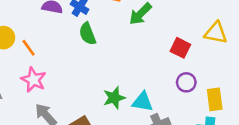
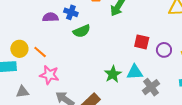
green semicircle: (87, 34) -> (82, 31), turned -78
red square: (180, 48) -> (142, 42), moved

